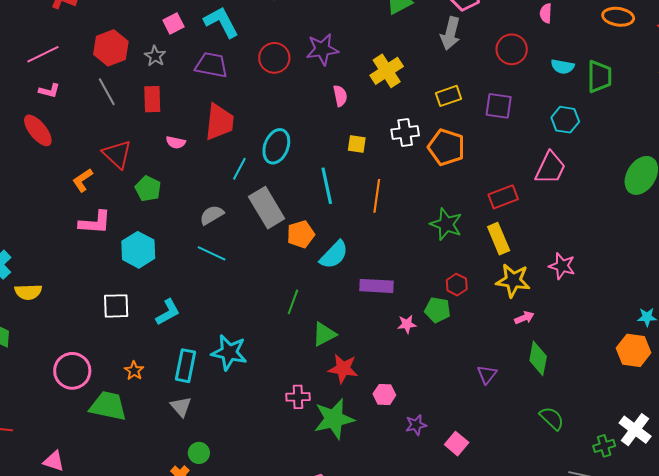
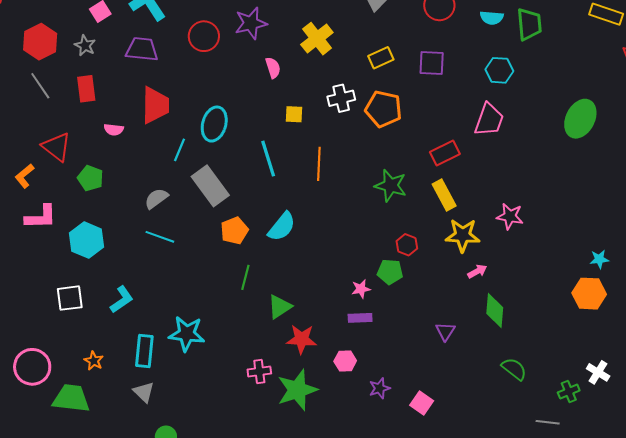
orange pentagon: (301, 234) -> (234, 231), moved
purple rectangle: (377, 286) -> (360, 318), moved, size x0.7
white cross: (635, 430) -> (598, 372), size x0.7

